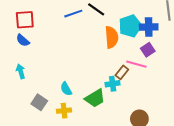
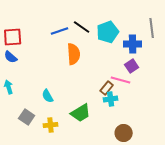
cyan pentagon: (130, 26) -> (108, 32), moved
orange semicircle: (112, 37) -> (74, 54), moved
cyan cross: (113, 84) -> (111, 99), moved
cyan semicircle: (66, 89) -> (48, 96), moved

